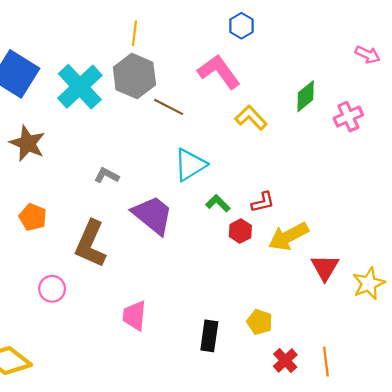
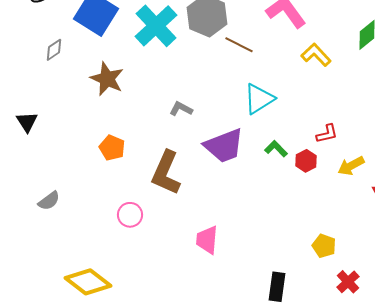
green L-shape: (218, 203) -> (276, 149), moved
purple trapezoid: (153, 215) -> (224, 146), turned 120
yellow arrow: (288, 236) -> (351, 166), size x0.7
black rectangle: (209, 336) -> (277, 287), moved

